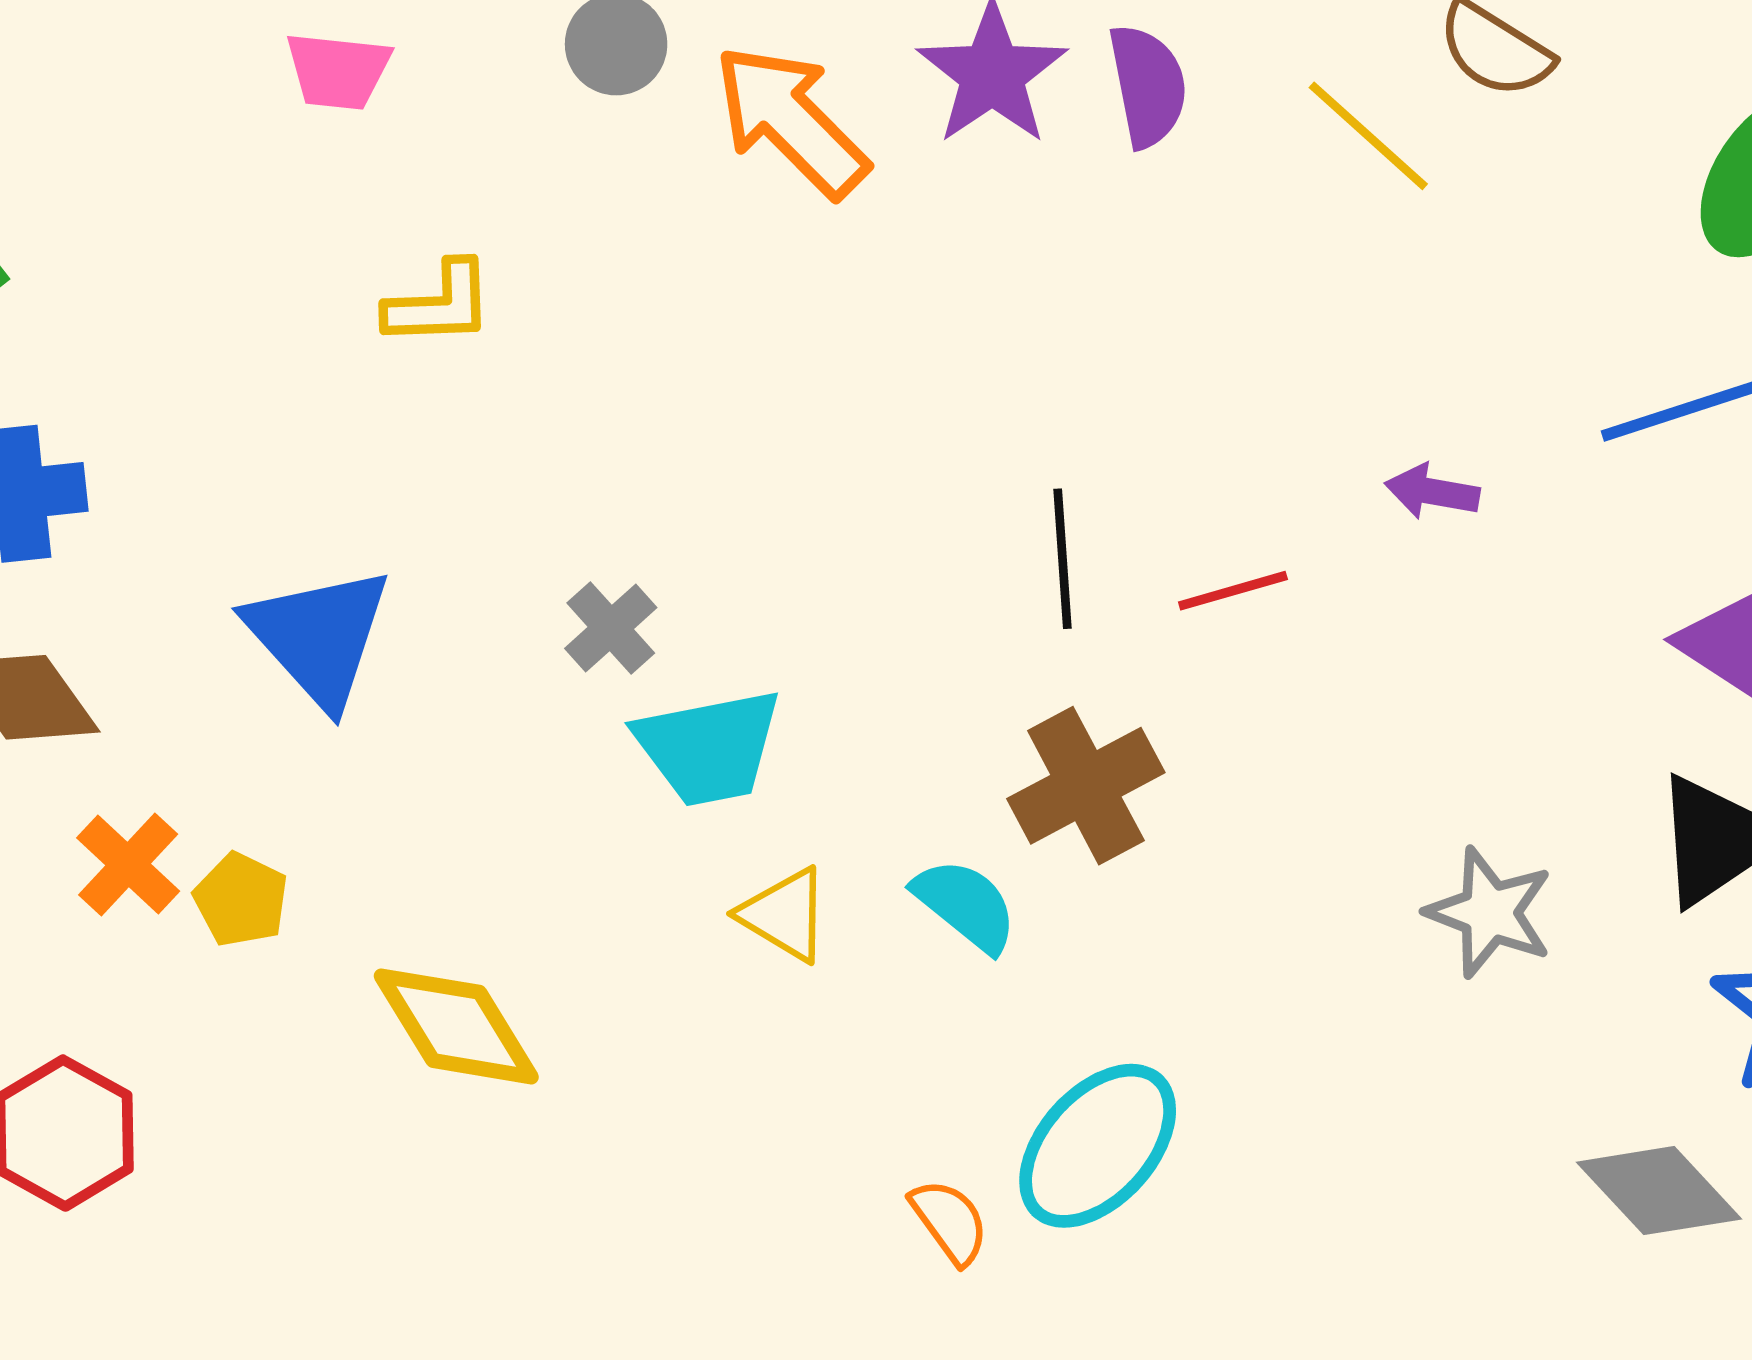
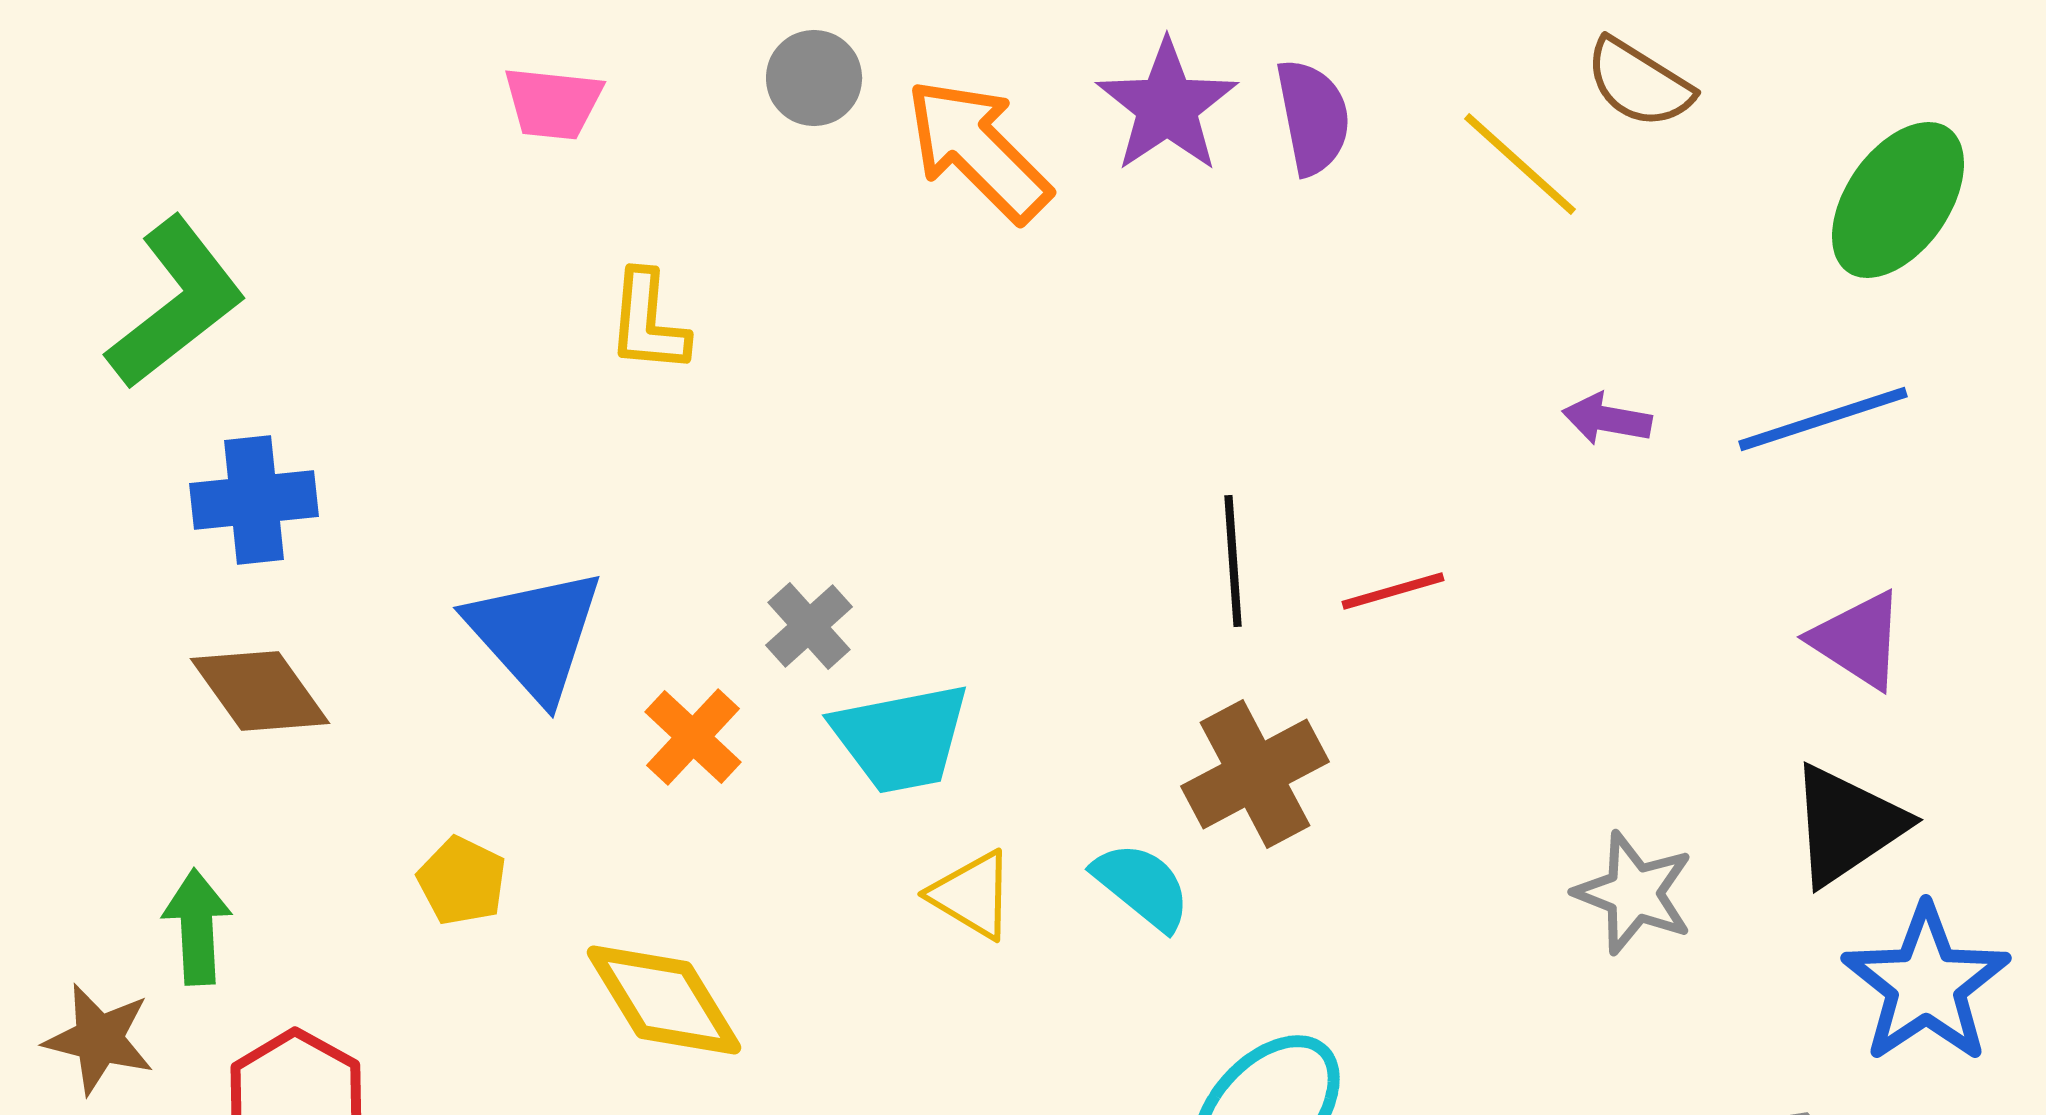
yellow L-shape: (439, 304) -> (648, 322), turned 97
purple arrow: (1432, 492) -> (1607, 419), moved
orange cross: (128, 865) -> (693, 737), moved

